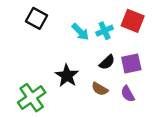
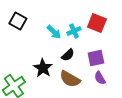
black semicircle: (107, 62) -> (68, 55), moved
brown semicircle: (100, 89) -> (70, 79), size x1.5
purple semicircle: (128, 94) -> (100, 78), moved

